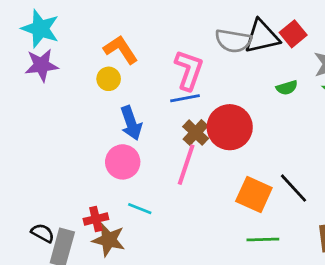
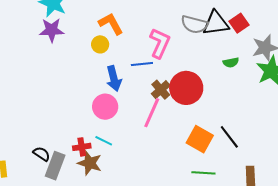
blue line: (185, 98) -> (142, 64), moved
cyan line: (140, 209) -> (104, 141), moved

